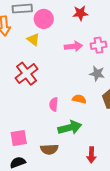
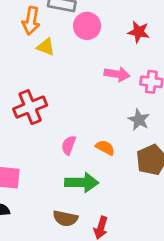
yellow triangle: (33, 39) -> (46, 47), moved, turned -32
red cross: (27, 74) -> (30, 107), moved
brown semicircle: (49, 149) -> (65, 218), moved

